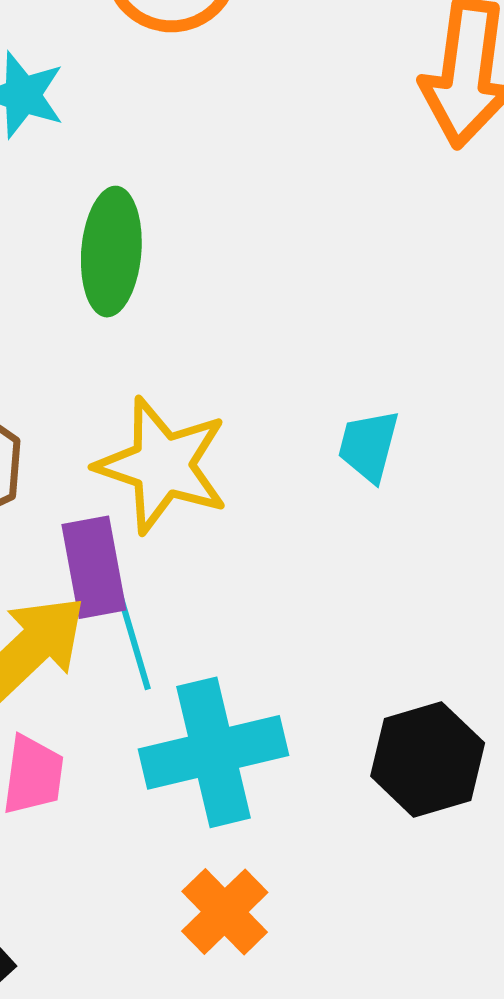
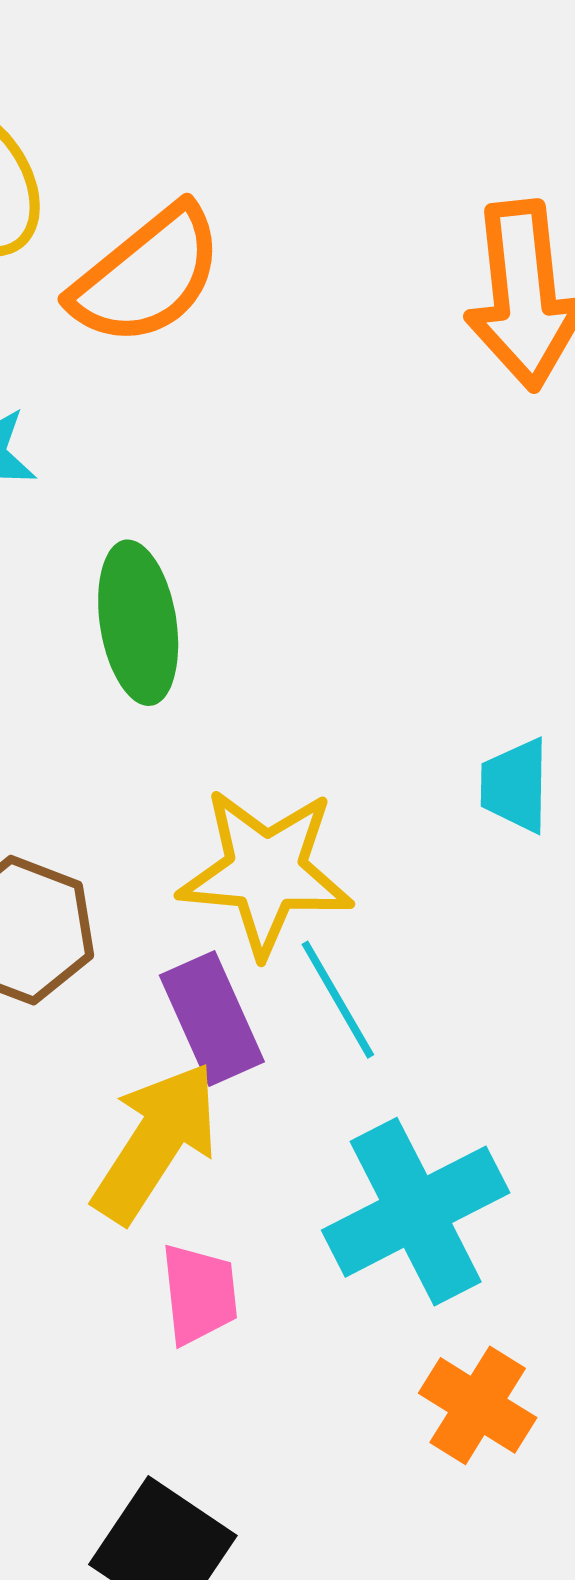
cyan line: (133, 640) -> (338, 1000), moved

